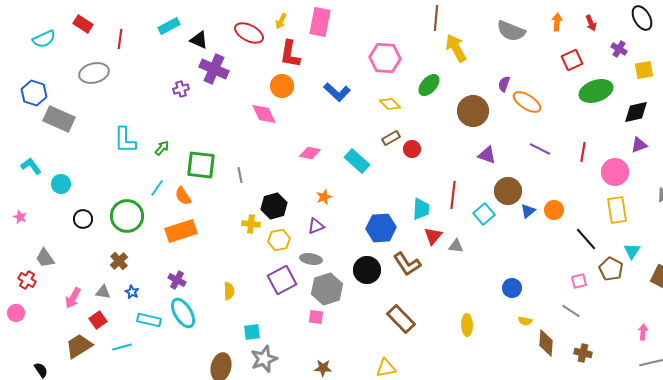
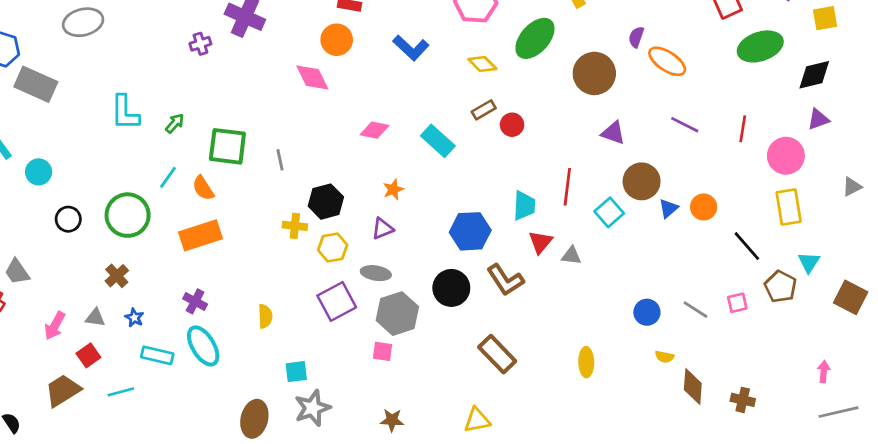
green ellipse: (429, 85) -> (535, 38), size x1.4
gray line: (571, 311) -> (696, 310), moved

